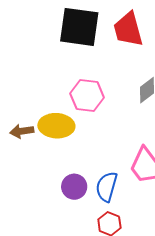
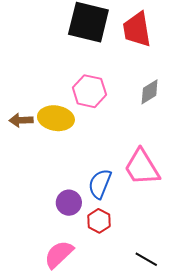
purple circle: (74, 187) -> (69, 203), moved

